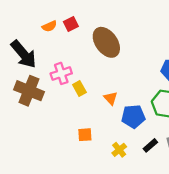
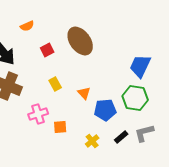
red square: (71, 24) -> (47, 50), moved
pink cross: (61, 73) -> (38, 114), moved

